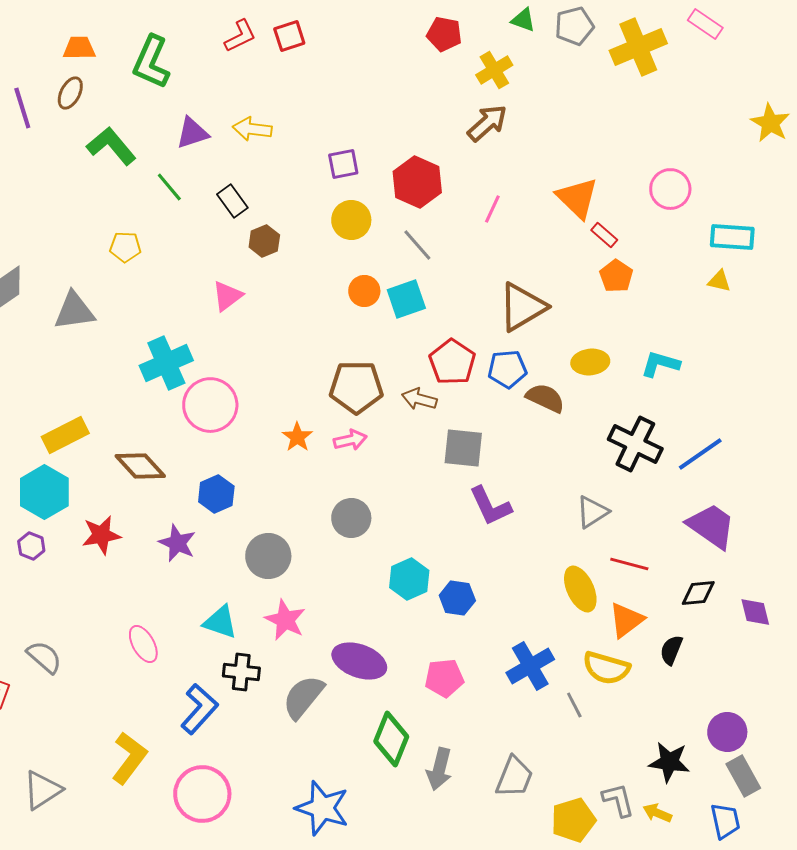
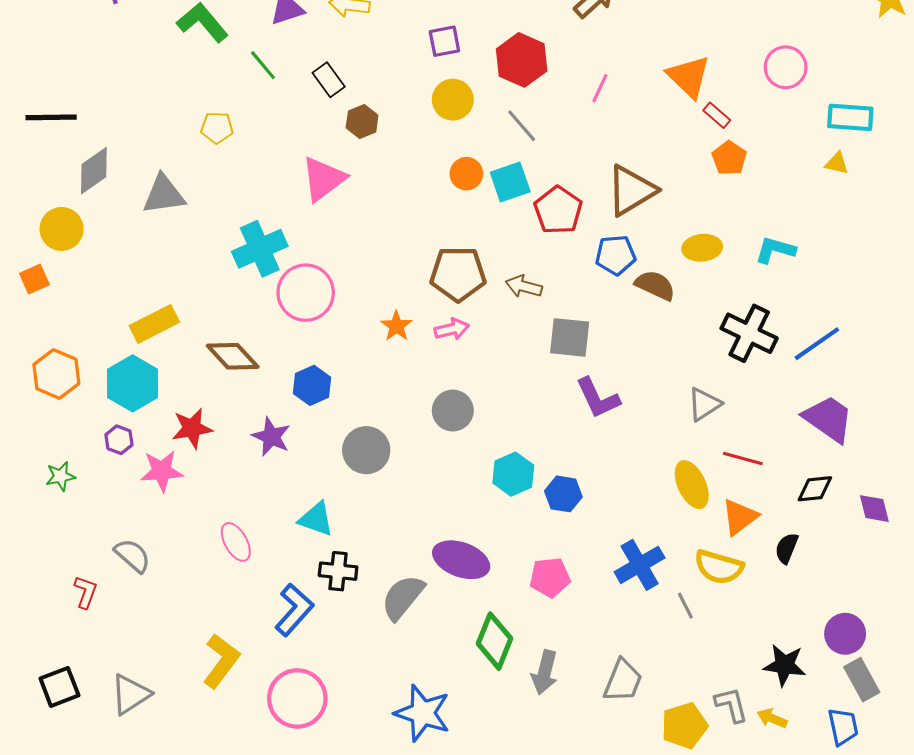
pink triangle: (227, 296) -> (323, 179), size x1.4
red pentagon: (452, 362) -> (558, 210), moved
pink star: (285, 620) -> (162, 471), moved, turned -30

